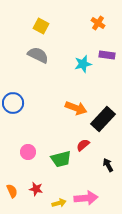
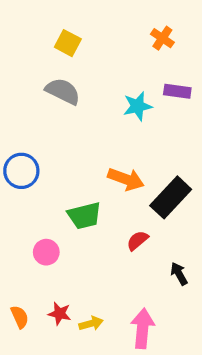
green trapezoid: (61, 159) -> (84, 216), moved
pink arrow: (86, 198) -> (142, 328), turned -80
yellow arrow: (59, 203) -> (91, 324), moved

